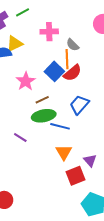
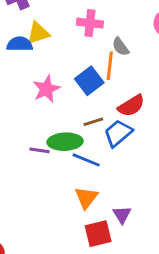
red semicircle: (72, 73) -> (131, 106), moved
brown line: (42, 100) -> (93, 122), moved
purple line: (20, 137) -> (40, 150), moved, turned -32

